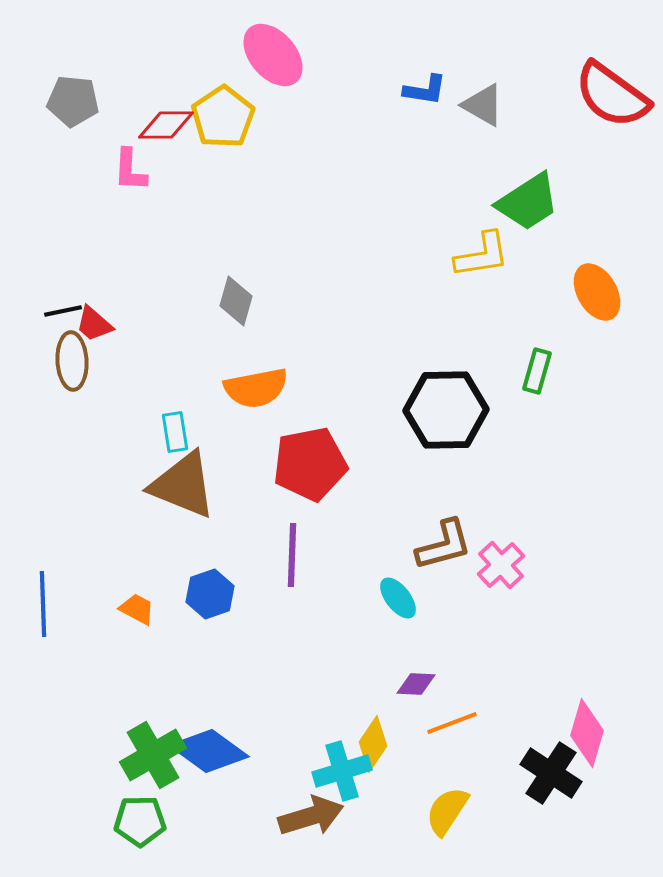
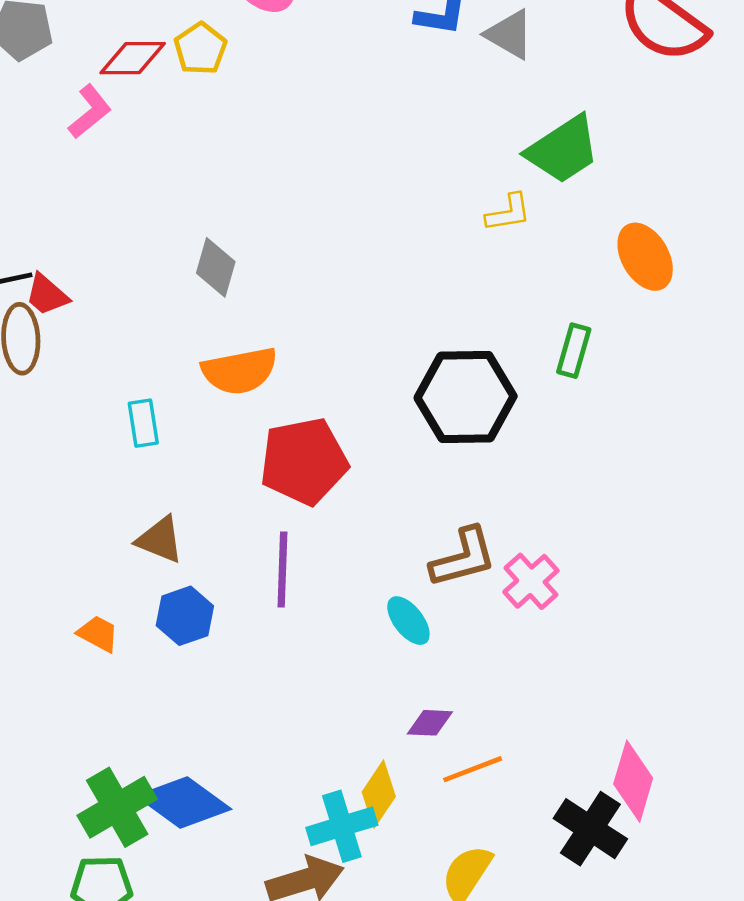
yellow pentagon: (223, 117) -> (200, 49), size x0.7
pink L-shape: (130, 170) -> (90, 112), turned -132
yellow L-shape: (482, 255) -> (508, 213), size x0.7
brown triangle: (183, 485) -> (160, 540), moved, size x0.6

